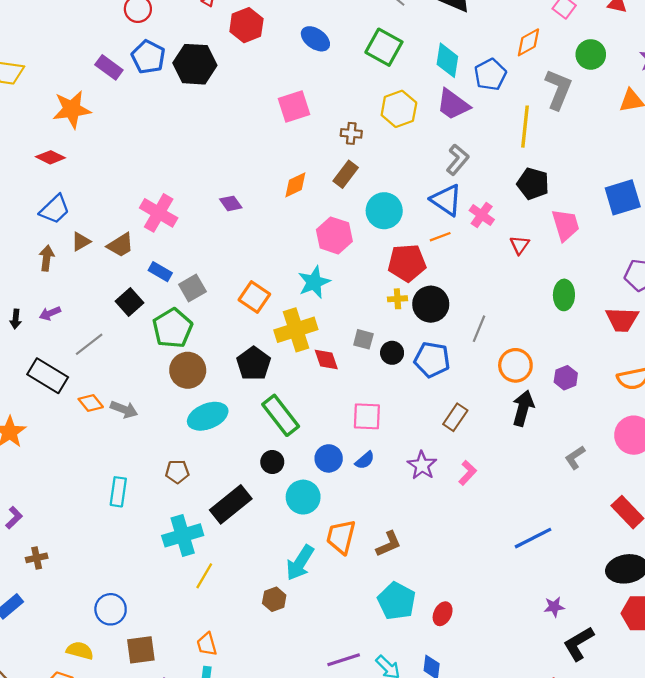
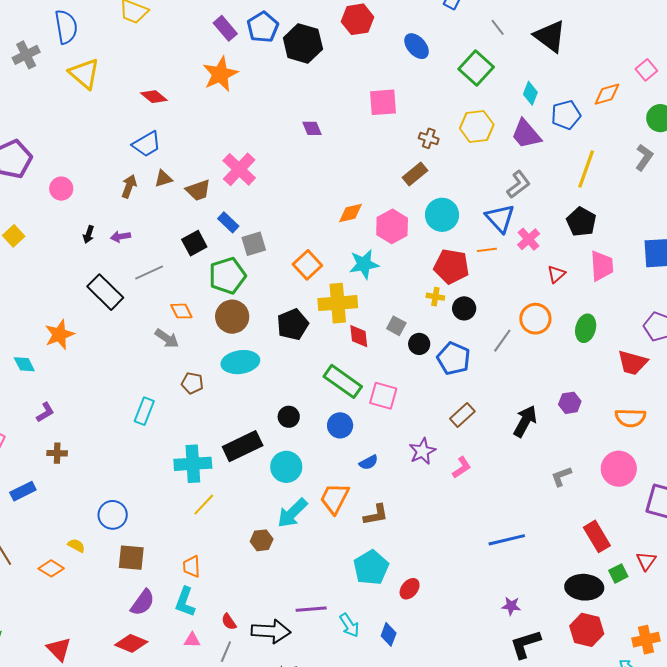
cyan diamond: (447, 60) -> (530, 93), size x0.7
gray L-shape: (558, 89) -> (644, 157), moved, size x0.7
orange star: (72, 109) -> (220, 74), moved, turned -30
orange diamond: (295, 185) -> (350, 213), moved
purple diamond: (231, 203) -> (312, 128), moved
black circle: (431, 304) -> (464, 308), size x0.7
orange circle: (515, 365) -> (535, 319), moved
orange diamond: (91, 403) -> (181, 311), moved
green rectangle: (281, 415) -> (343, 381), moved, turned -30
blue semicircle: (365, 460) -> (369, 462), moved
brown pentagon: (177, 472) -> (192, 383), moved
cyan circle: (303, 497) -> (286, 467), moved
yellow semicircle: (80, 651) -> (76, 545), size x0.7

